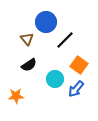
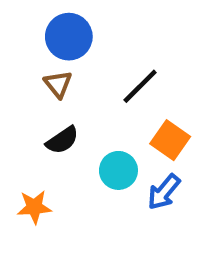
blue circle: (46, 22) -> (69, 37), moved

